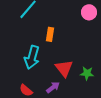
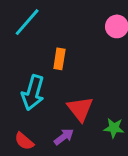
green star: (87, 73) -> (114, 128), moved

